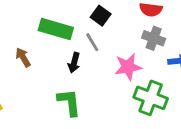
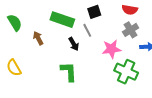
black square: (101, 16) -> (94, 12), turned 32
gray cross: (154, 38) -> (131, 30), turned 35
black arrow: (74, 63) -> (74, 44), turned -48

